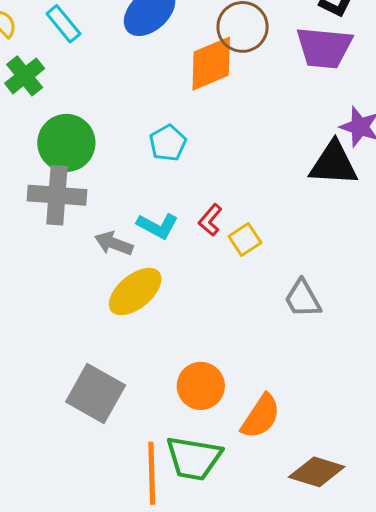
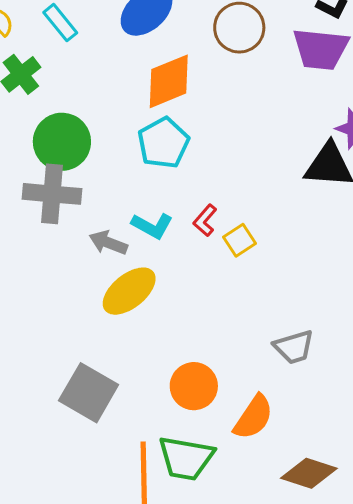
orange diamond: (211, 64) -> (169, 81), moved
cyan pentagon: (168, 143) -> (163, 143), size x1.4
gray trapezoid: (303, 299) -> (294, 347), moved, turned -78

